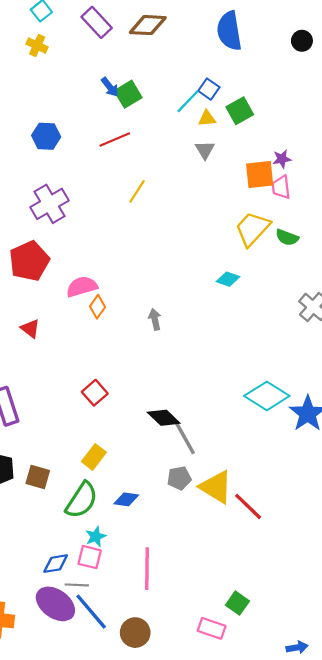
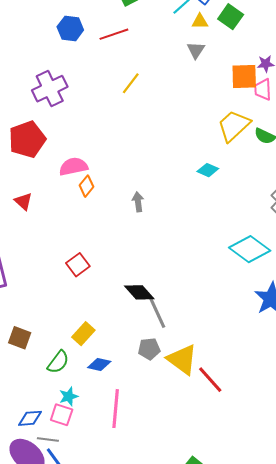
green square: (240, 111) -> (231, 17), turned -30
blue hexagon: (46, 136) -> (70, 28), moved
cyan diamond: (267, 396) -> (250, 249), moved
yellow rectangle: (94, 457) -> (83, 334), moved
green semicircle: (82, 500) -> (58, 362), size x0.7
pink line: (147, 569) -> (116, 409), moved

